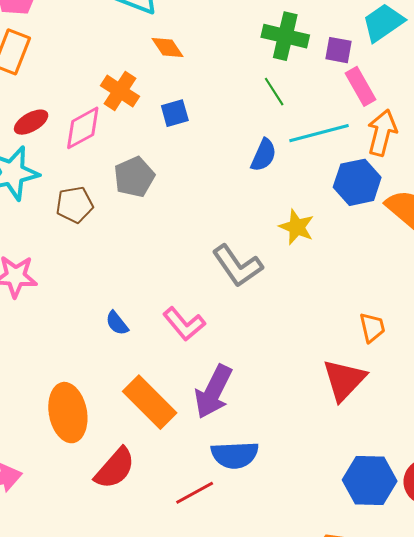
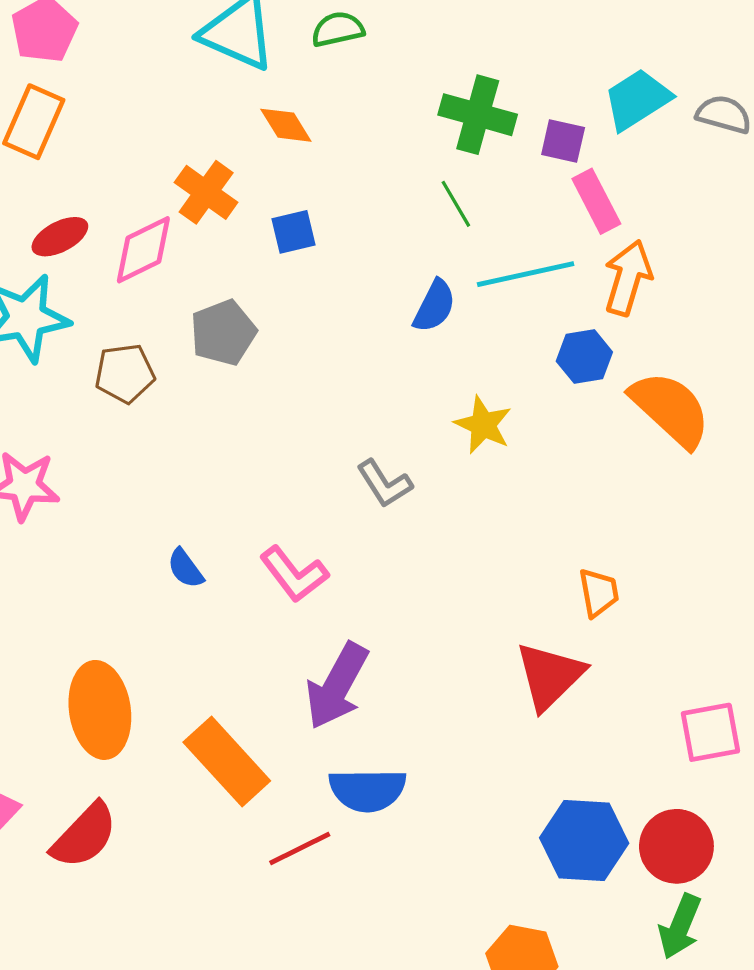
blue hexagon: (357, 182) -> (584, 357), size x0.7
gray L-shape: (237, 266) -> (384, 484), size x0.7
orange rectangle: (150, 402) -> (227, 762), moved
red semicircle: (115, 468) -> (84, 836), moved

